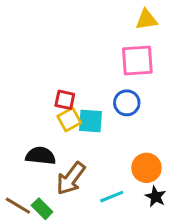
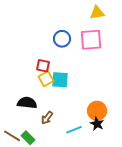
blue circle: (127, 103) -> (62, 39), moved
brown arrow: (71, 178) -> (47, 118), size x0.6
black star: (156, 197) -> (97, 124), moved

